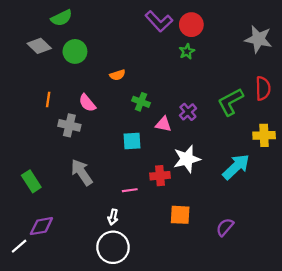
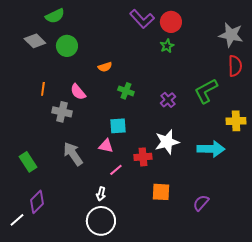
red semicircle: (263, 88) -> (235, 66), moved
pink triangle: (163, 124) -> (106, 146), moved
cyan arrow: (236, 167) -> (211, 149), turned 44
pink line: (130, 190) -> (116, 170), turned -32
purple diamond: (41, 226) -> (37, 202), turned -35

